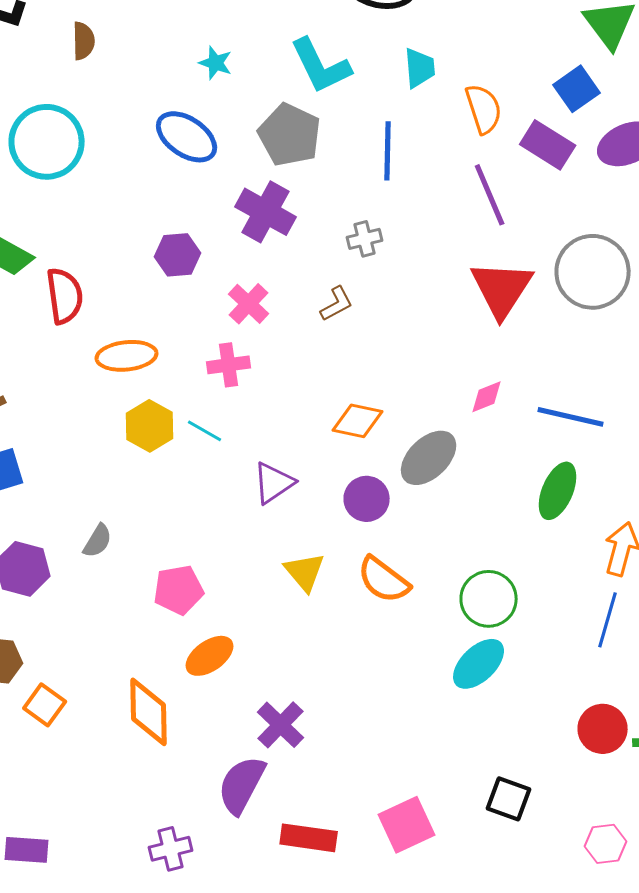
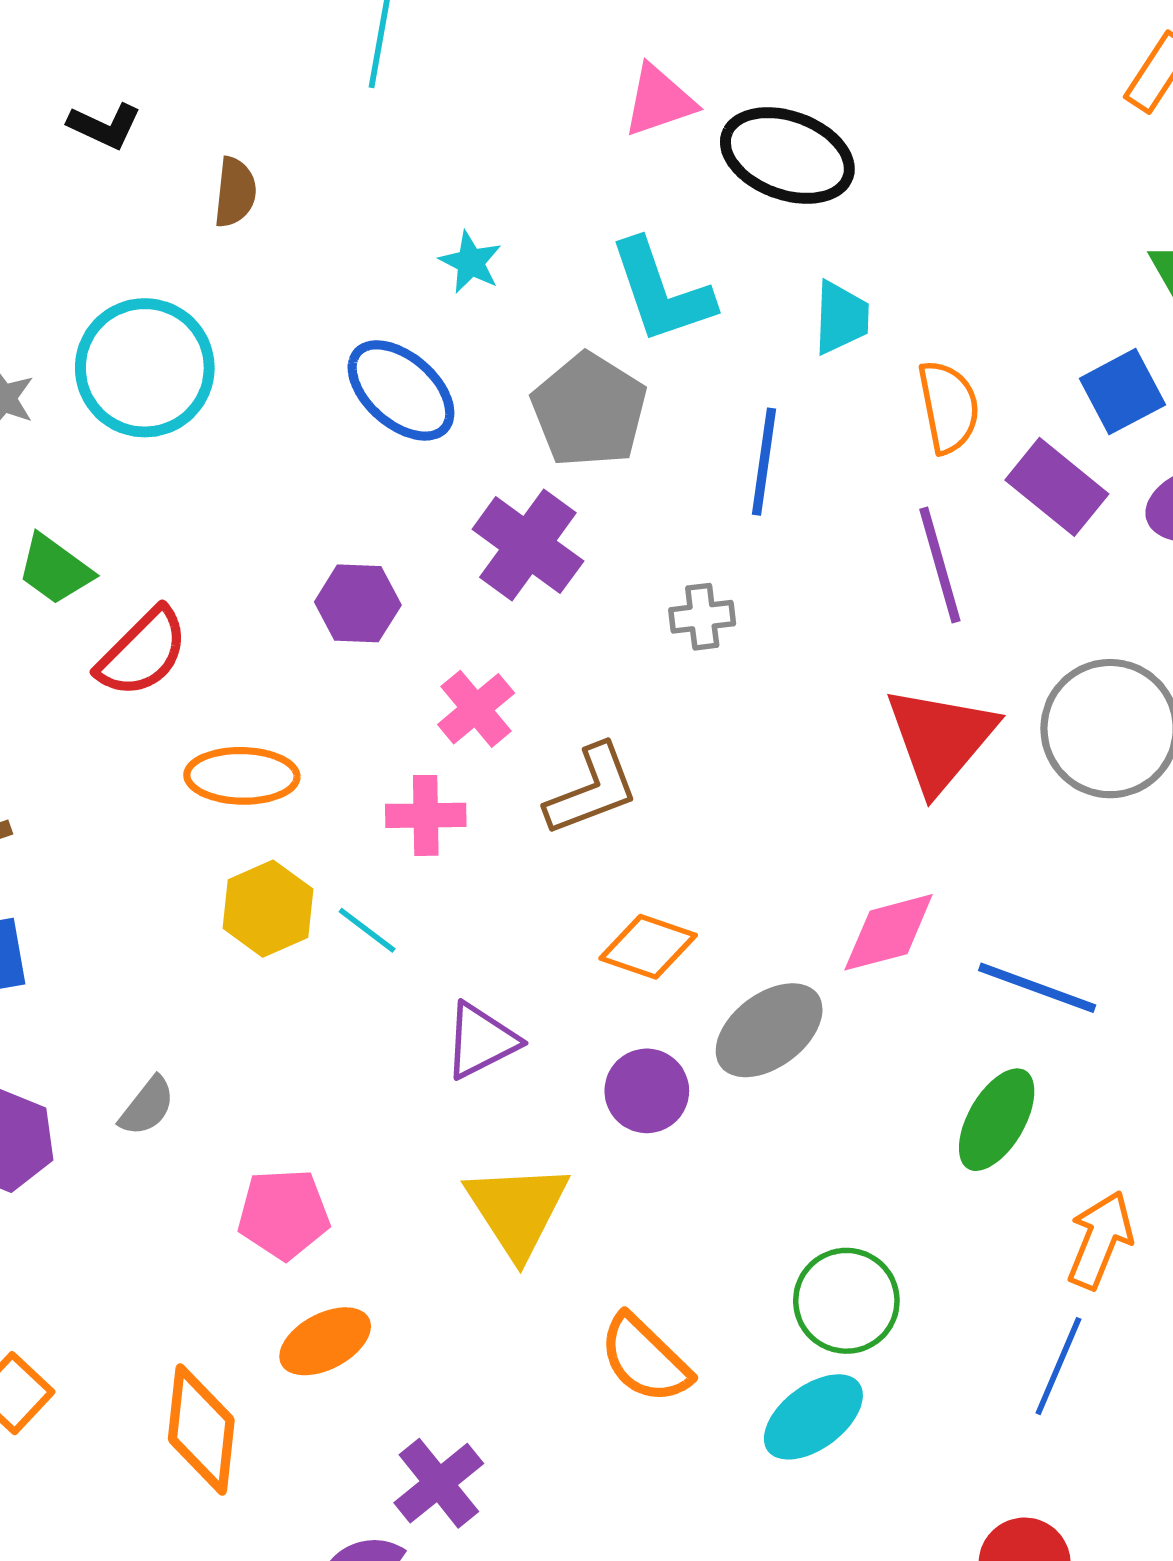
red semicircle: (65, 296) -> (143, 652), turned 46
brown L-shape: (337, 304) -> (592, 790), moved, size x1.5
pink diamond: (487, 397) -> (889, 932), size x1.5
yellow triangle: (305, 572) -> (517, 1210), size x1.4
orange semicircle: (384, 580) -> (645, 1359), moved

